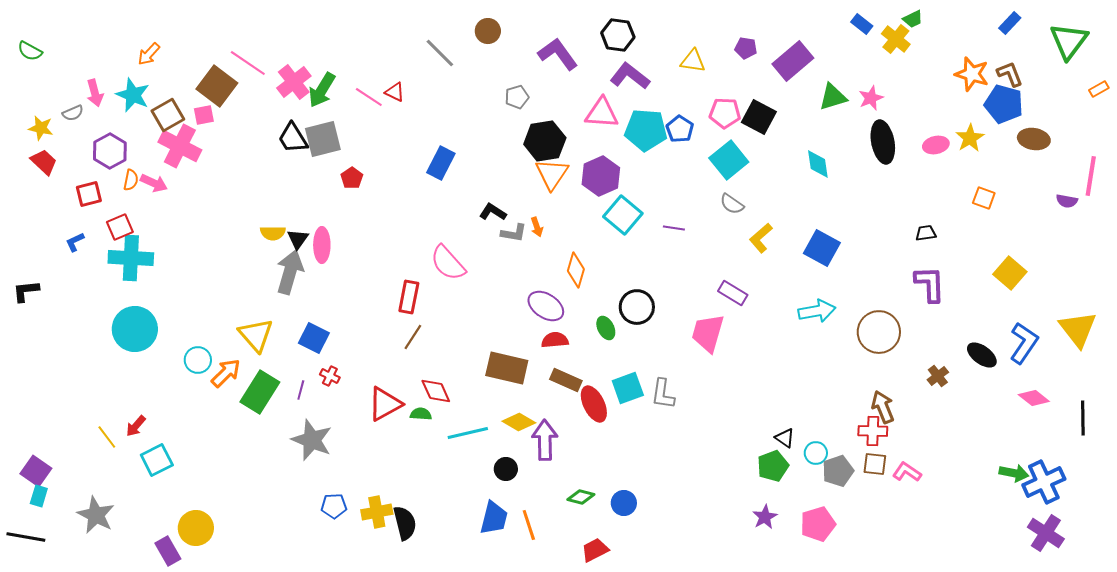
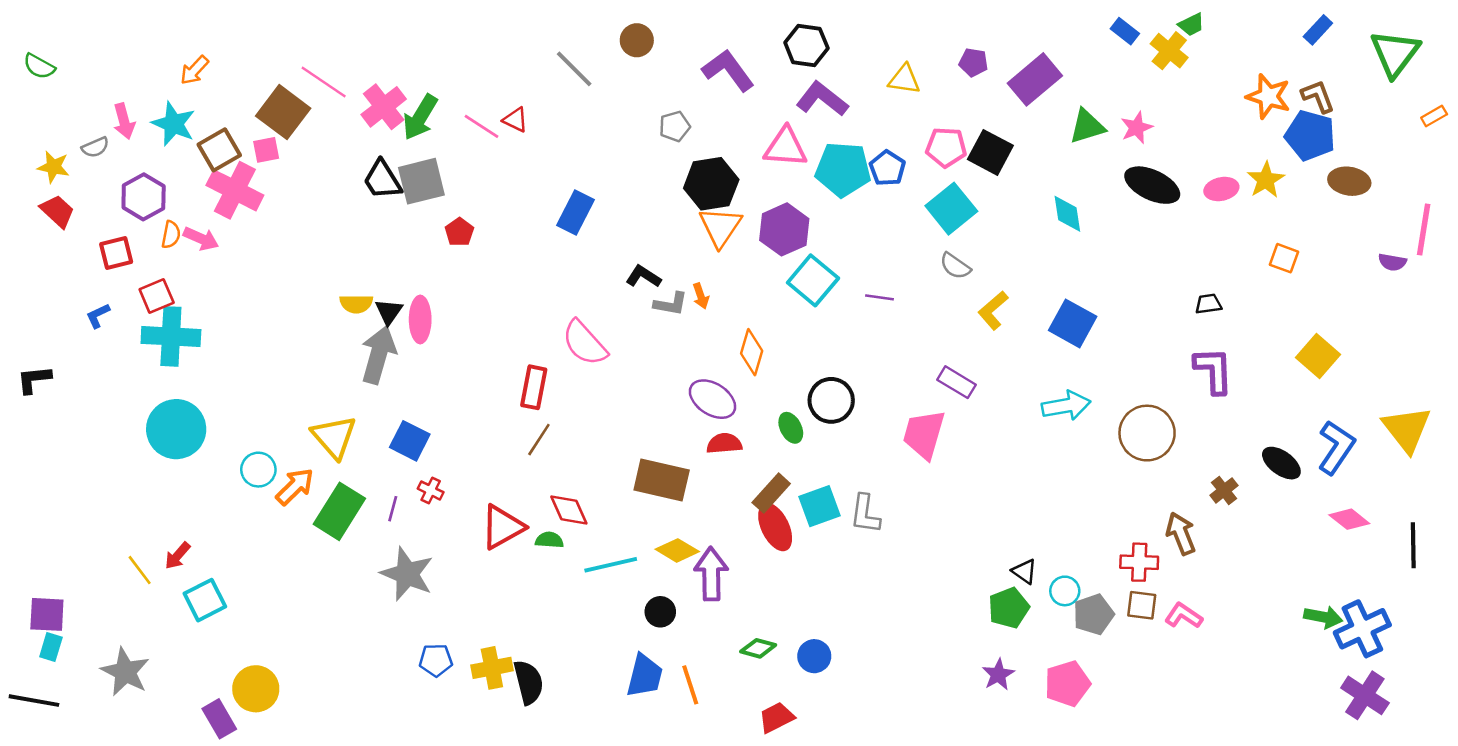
black ellipse: (883, 142) -> (1152, 185), turned -54
brown rectangle: (566, 380) -> (771, 493), moved, turned -72
brown arrow: (883, 407) -> (1181, 534), moved
purple square: (36, 471) -> (47, 614), turned -32

